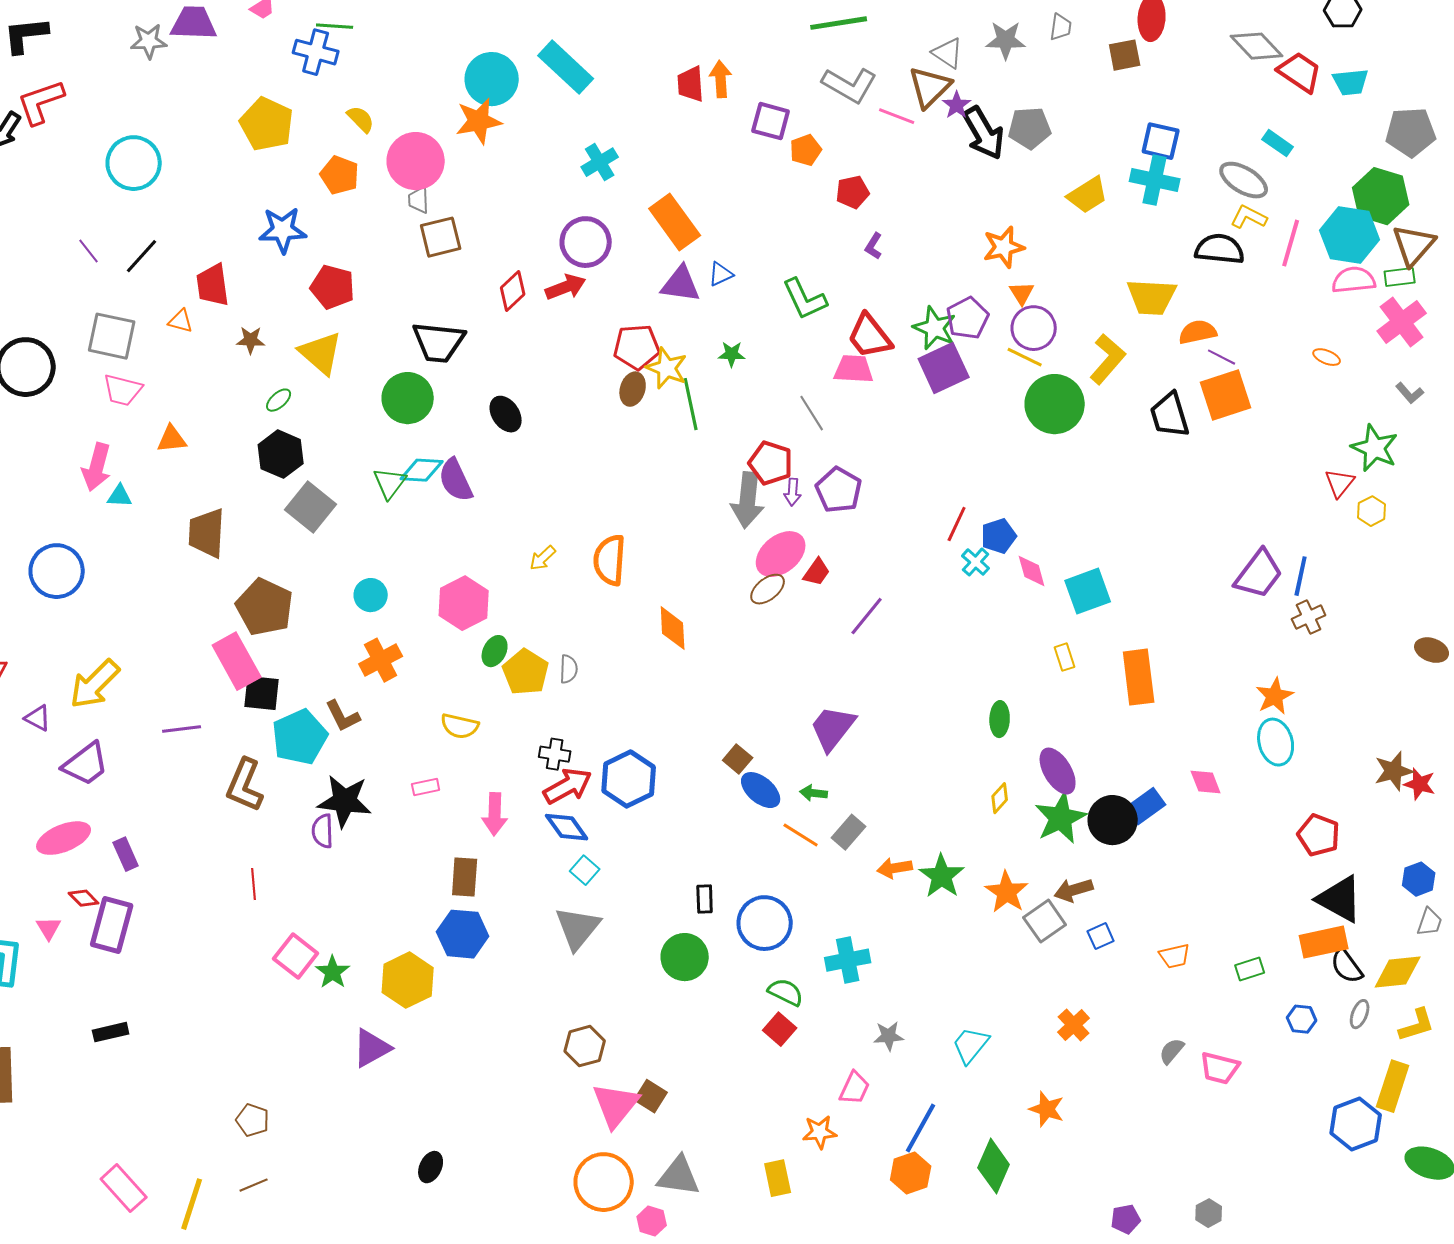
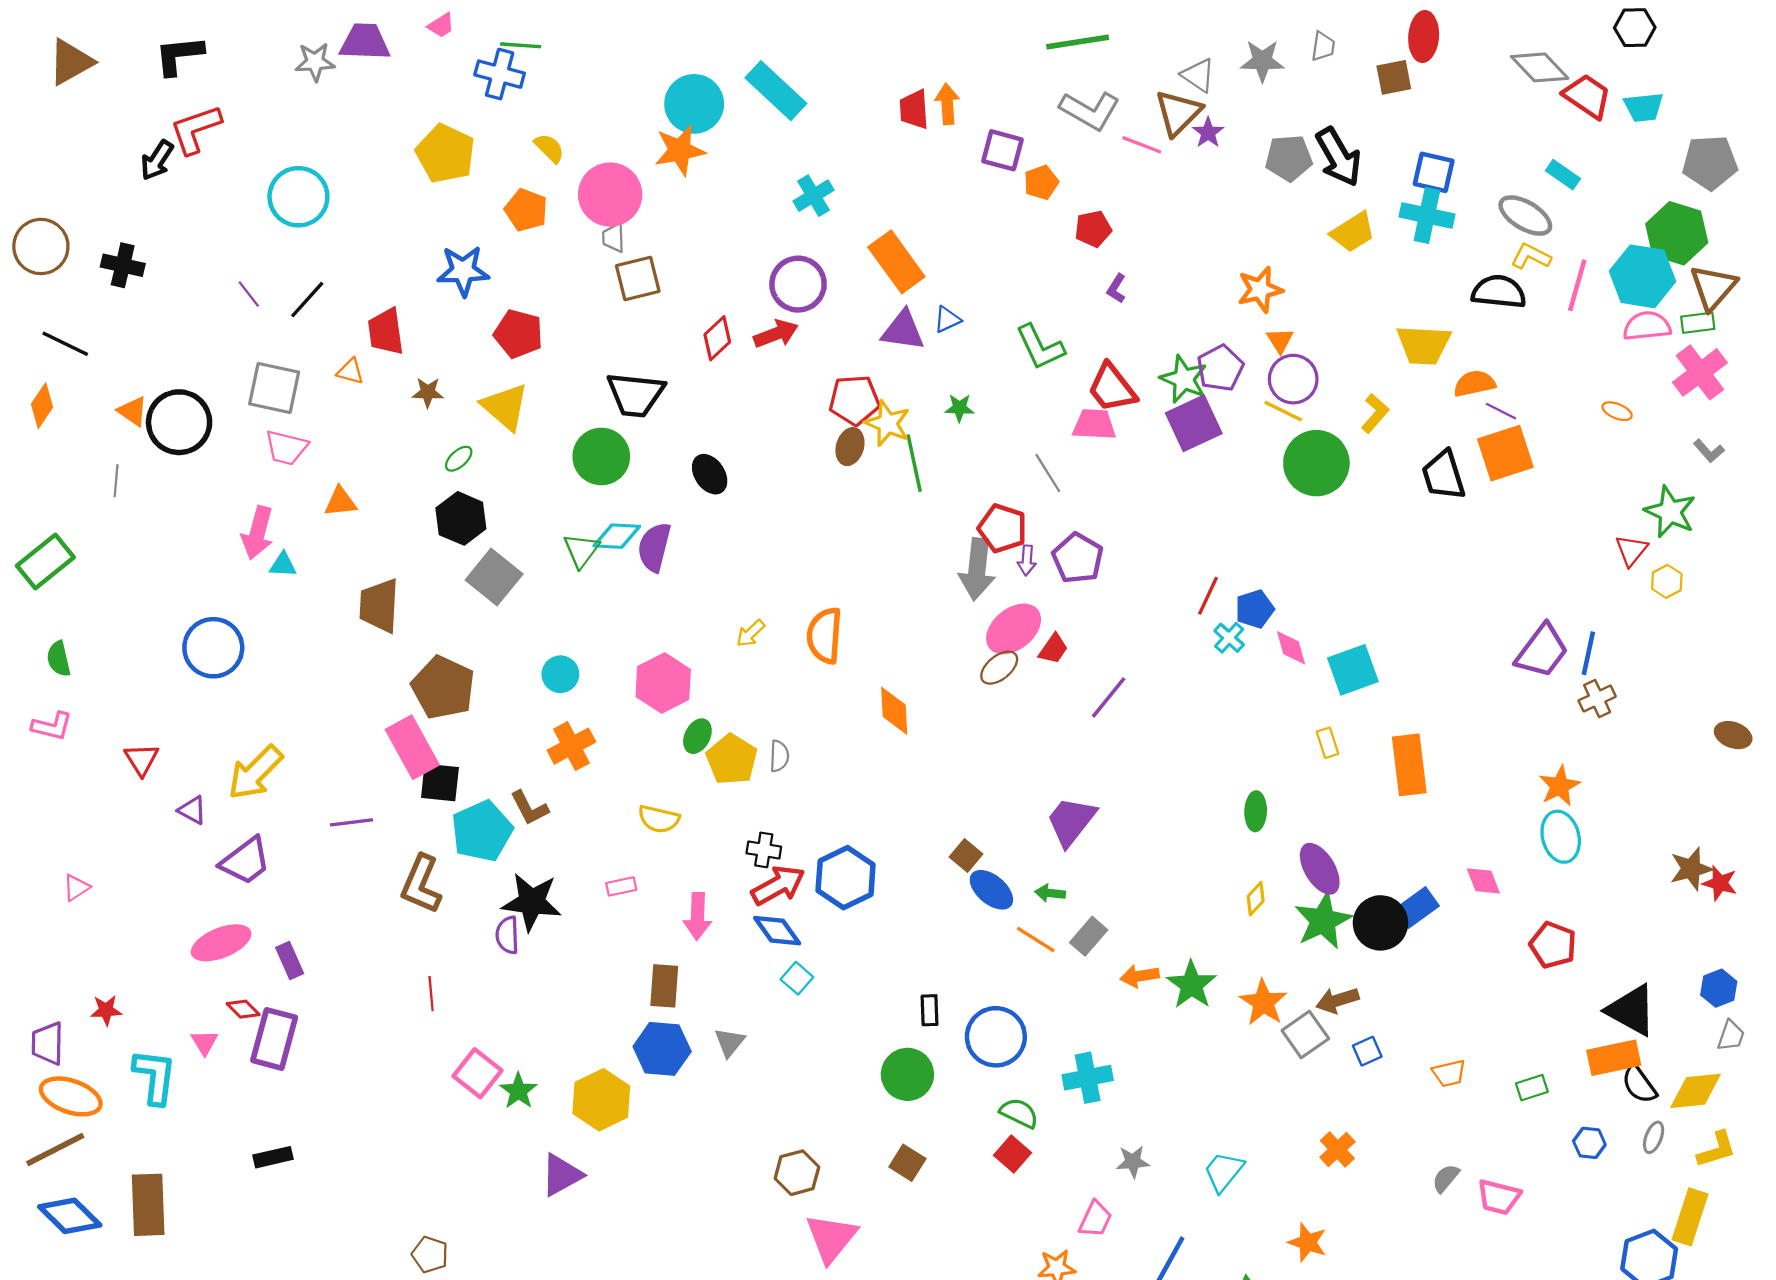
black arrow: (984, 133) -> (1339, 157), moved
yellow L-shape: (1108, 359) -> (1375, 413), size x0.7
purple semicircle: (456, 480) -> (654, 547), turned 39
red pentagon: (1319, 835) -> (1553, 945), moved
gray triangle: (578, 928) -> (729, 1042), moved, size x0.6
brown square: (651, 1096) -> (907, 1163), moved

